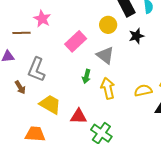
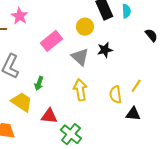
black star: (136, 36) -> (105, 50), moved
green arrow: (86, 76) -> (39, 83), moved
yellow semicircle: (143, 91) -> (115, 95), turned -90

